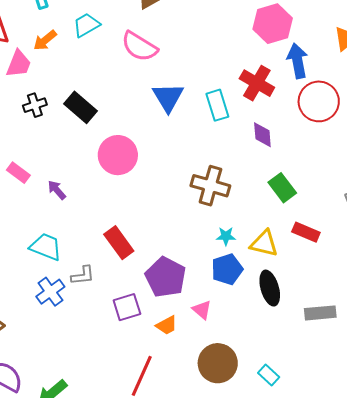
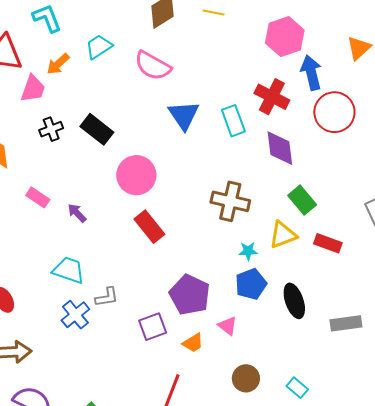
purple diamond: (262, 135) -> (280, 148), size x1.4
red rectangle: (119, 243) -> (149, 227), moved
yellow triangle: (264, 243) -> (283, 235), moved, turned -32
brown circle: (218, 363) -> (246, 378), size x0.7

